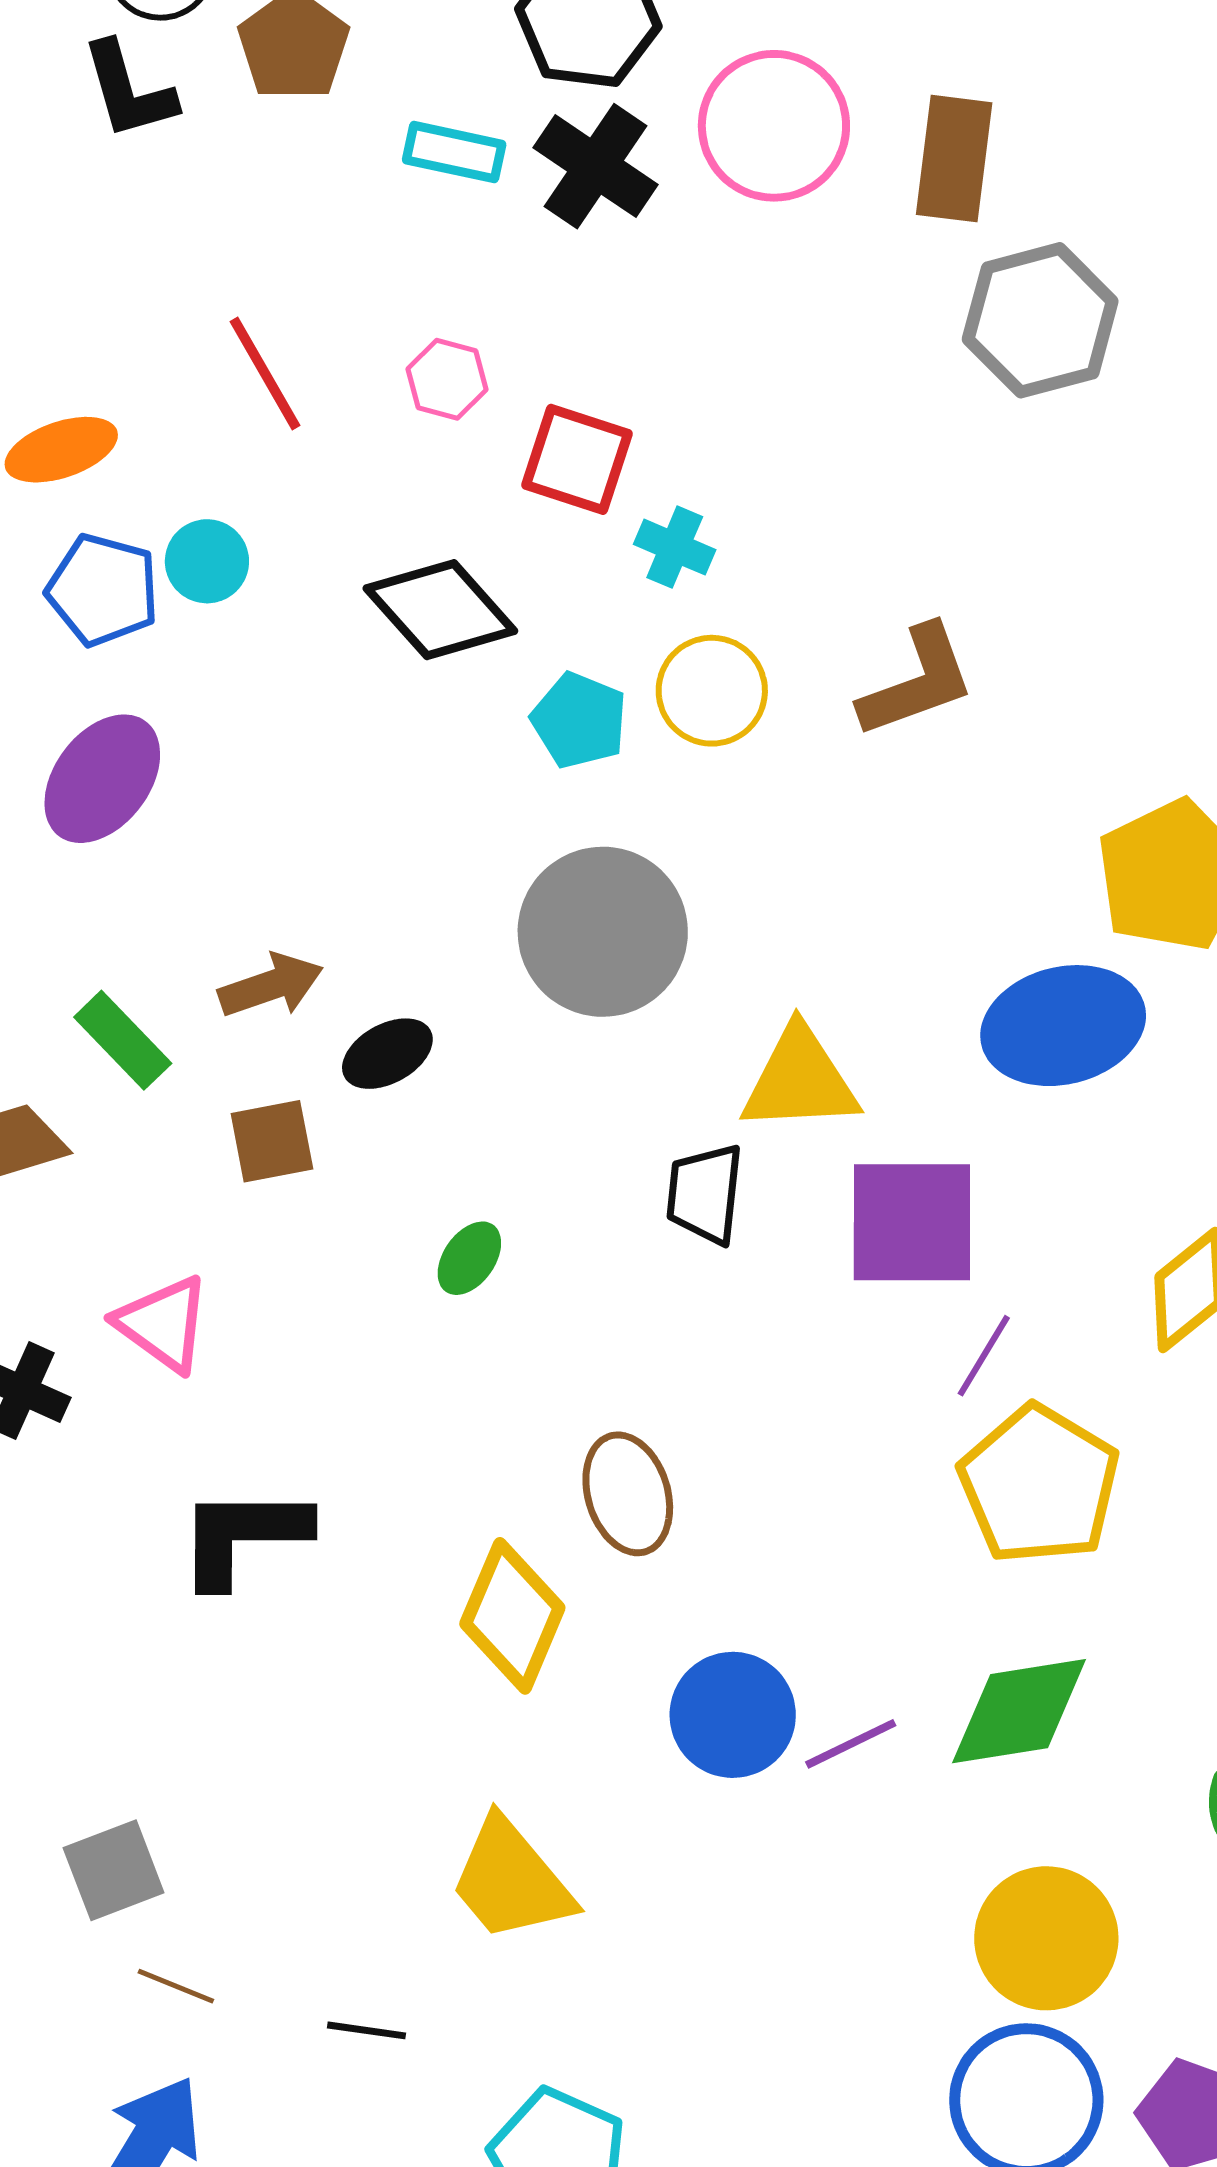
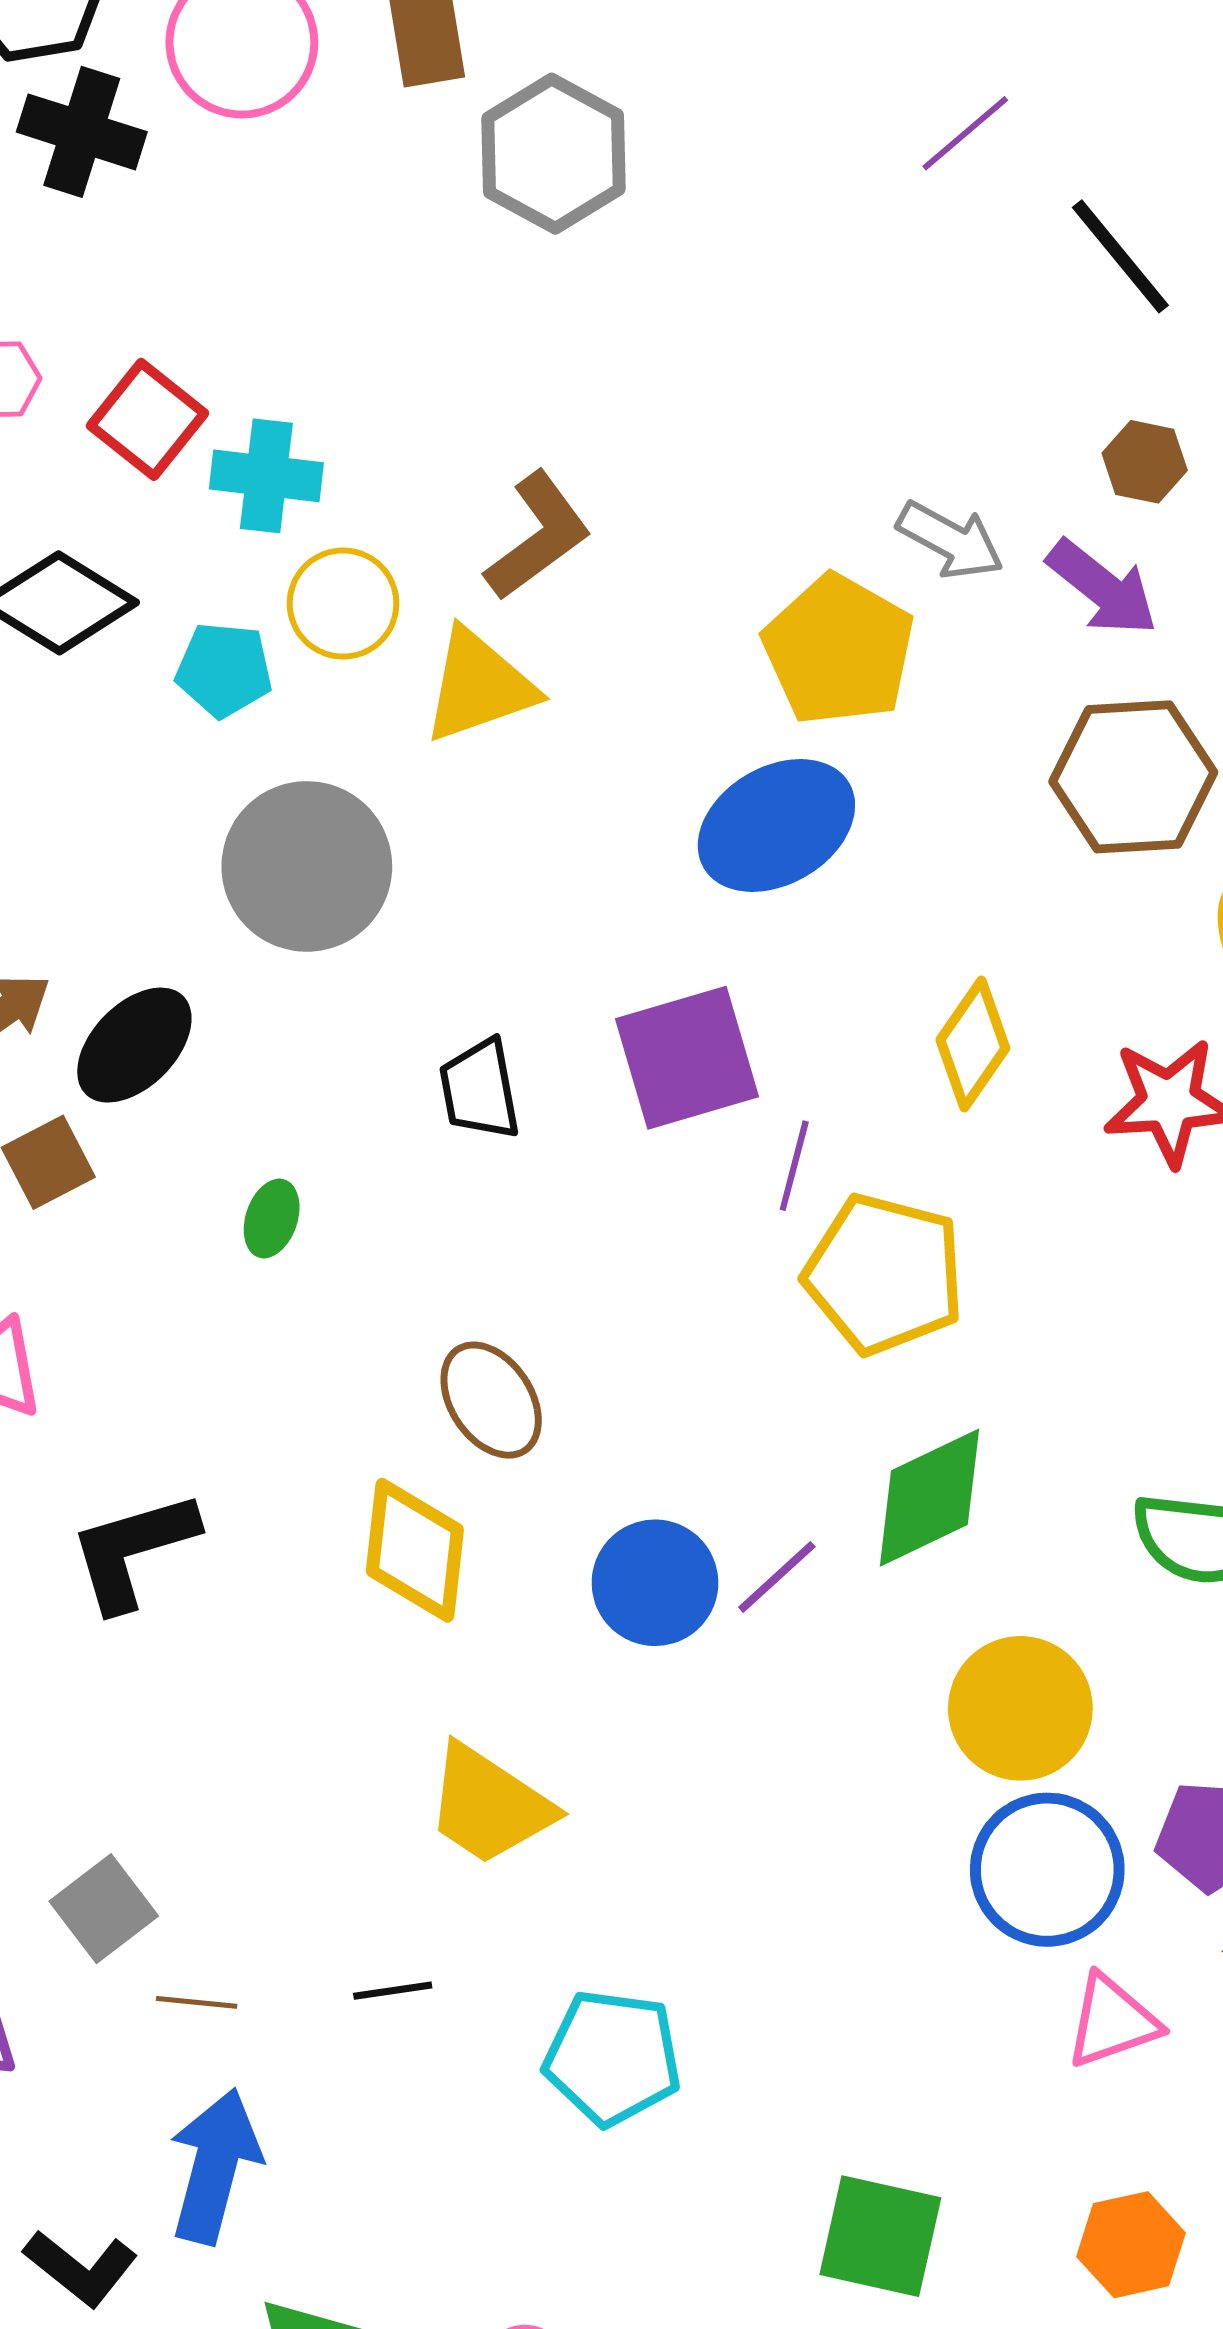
red square: (577, 459) -> (148, 419), turned 37
cyan cross: (675, 547) -> (266, 476), size x1.4
black ellipse: (387, 1054) -> (134, 1045), size x1.4
yellow triangle: (800, 1080) -> (479, 686), moved

